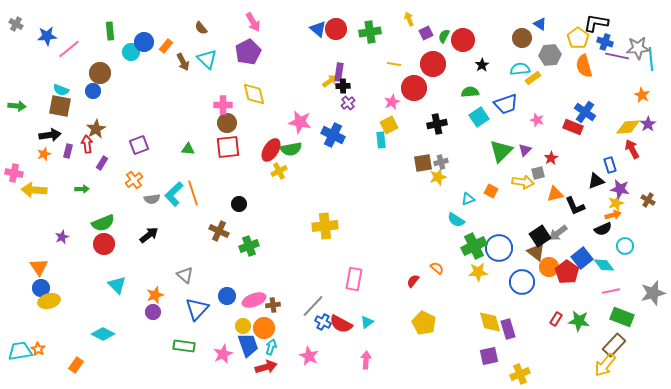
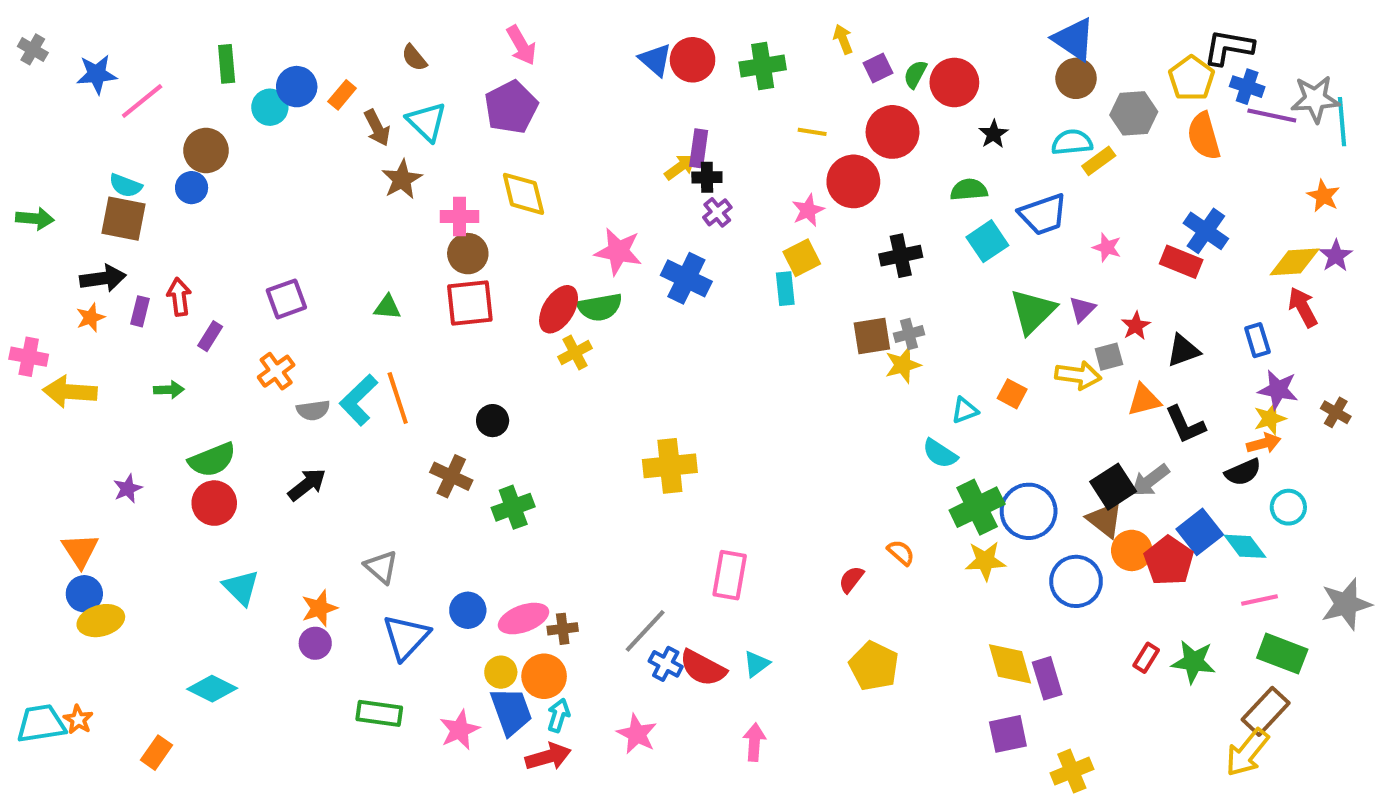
blue triangle: (540, 24) -> (1074, 39), moved, size x1.6
brown star: (96, 129) -> (402, 179), moved
black triangle: (596, 181) -> (1183, 350), moved

